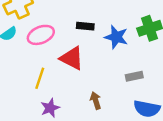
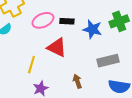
pink ellipse: (41, 35) -> (43, 20), moved
gray rectangle: (134, 76) -> (108, 61), size x1.5

